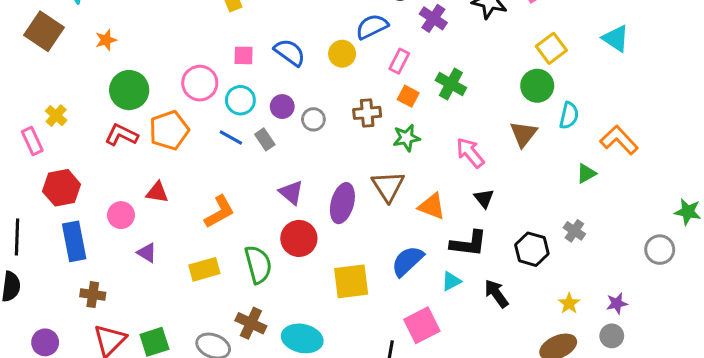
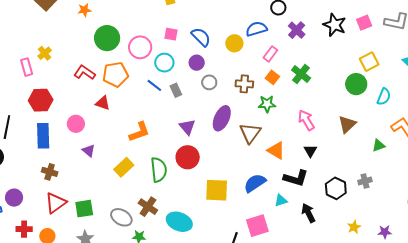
green circle: (129, 90) -> (107, 38), moved
purple circle: (282, 107) -> (197, 63), moved
cyan semicircle: (569, 116) -> (384, 97), moved
brown triangle: (523, 134) -> (347, 124), moved
red triangle: (157, 192) -> (103, 103), moved
purple ellipse: (342, 203) -> (222, 118), moved
gray cross: (574, 231) -> (365, 181), turned 32
yellow rectangle: (204, 269) -> (124, 167), turned -36

